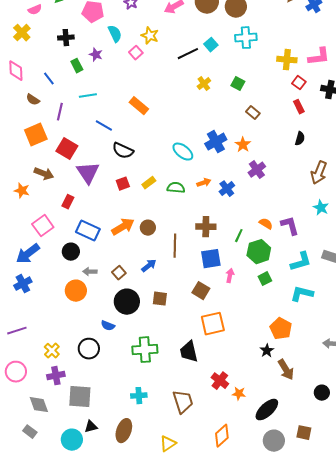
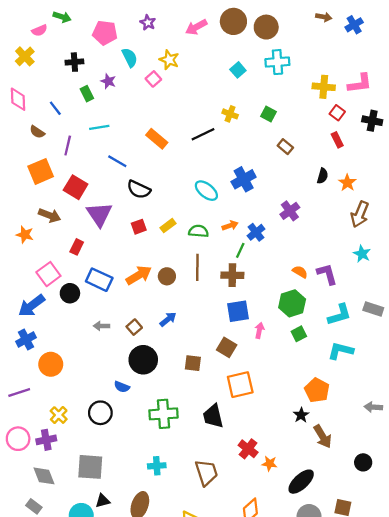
black line: (188, 54) -> (203, 134), moved
yellow cross: (204, 84) -> (230, 114), turned -32
black semicircle: (300, 139) -> (323, 176), moved
orange star: (243, 145) -> (347, 183), moved
green line: (239, 236) -> (240, 250), moved
brown line: (175, 246) -> (197, 267), moved
black circle: (71, 252) -> (70, 293), moved
orange circle: (76, 291) -> (51, 364), moved
brown square: (160, 299) -> (193, 363), moved
purple cross: (56, 376) -> (46, 440), moved

